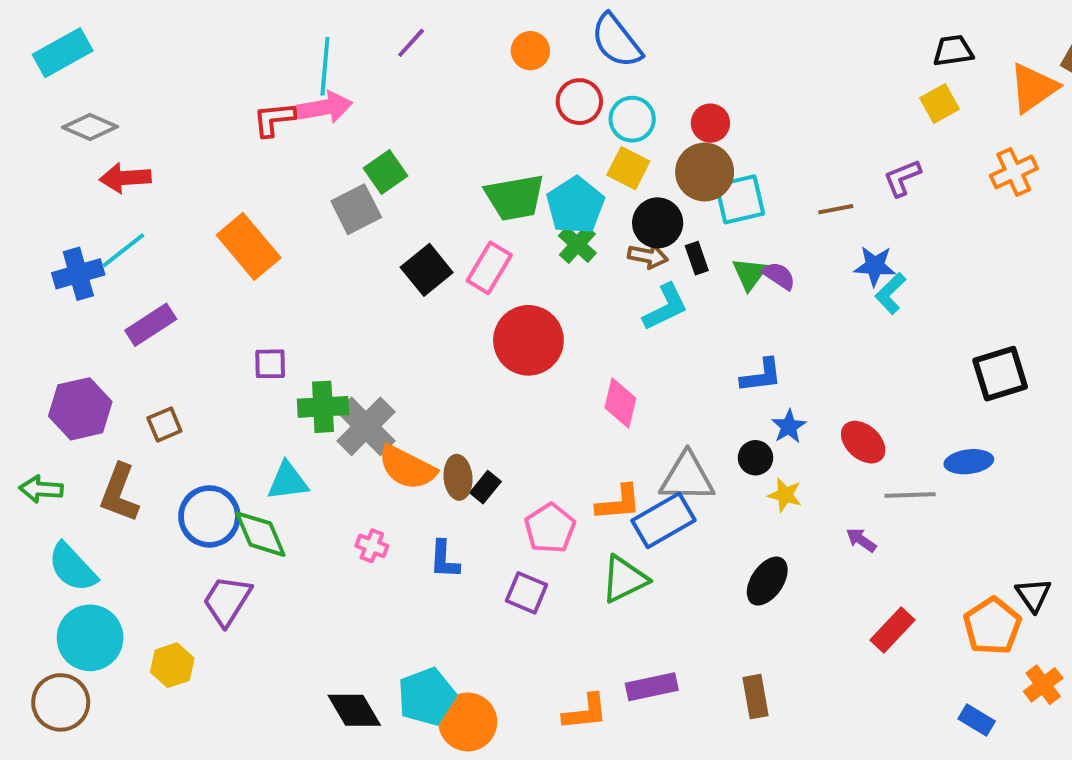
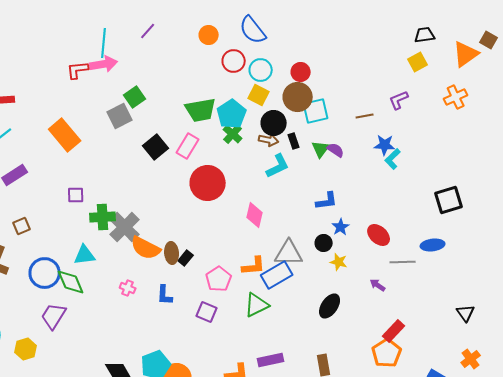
orange pentagon: (992, 626) -> (387, 353), moved

